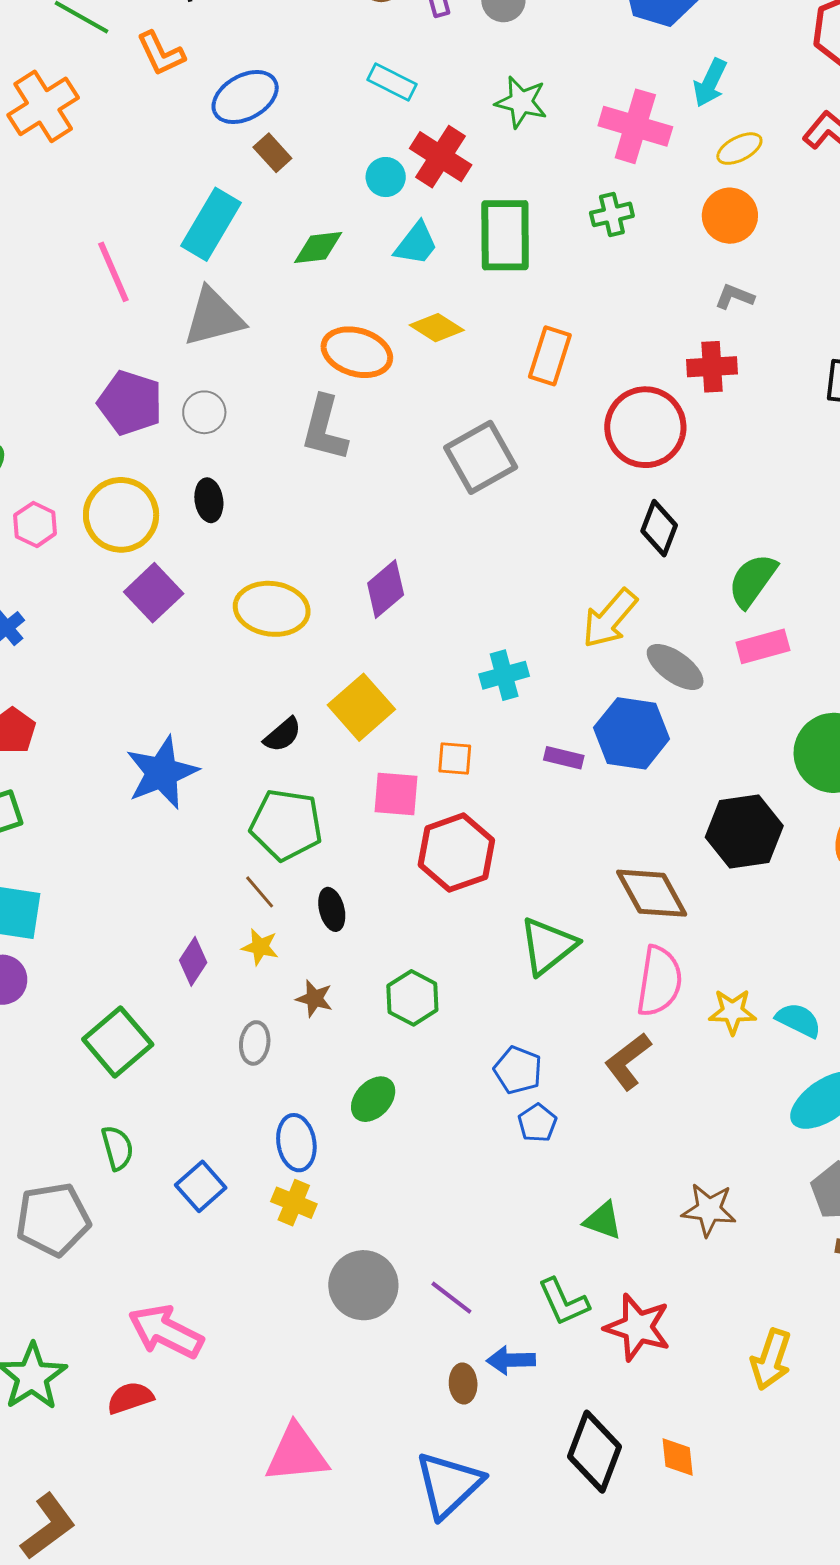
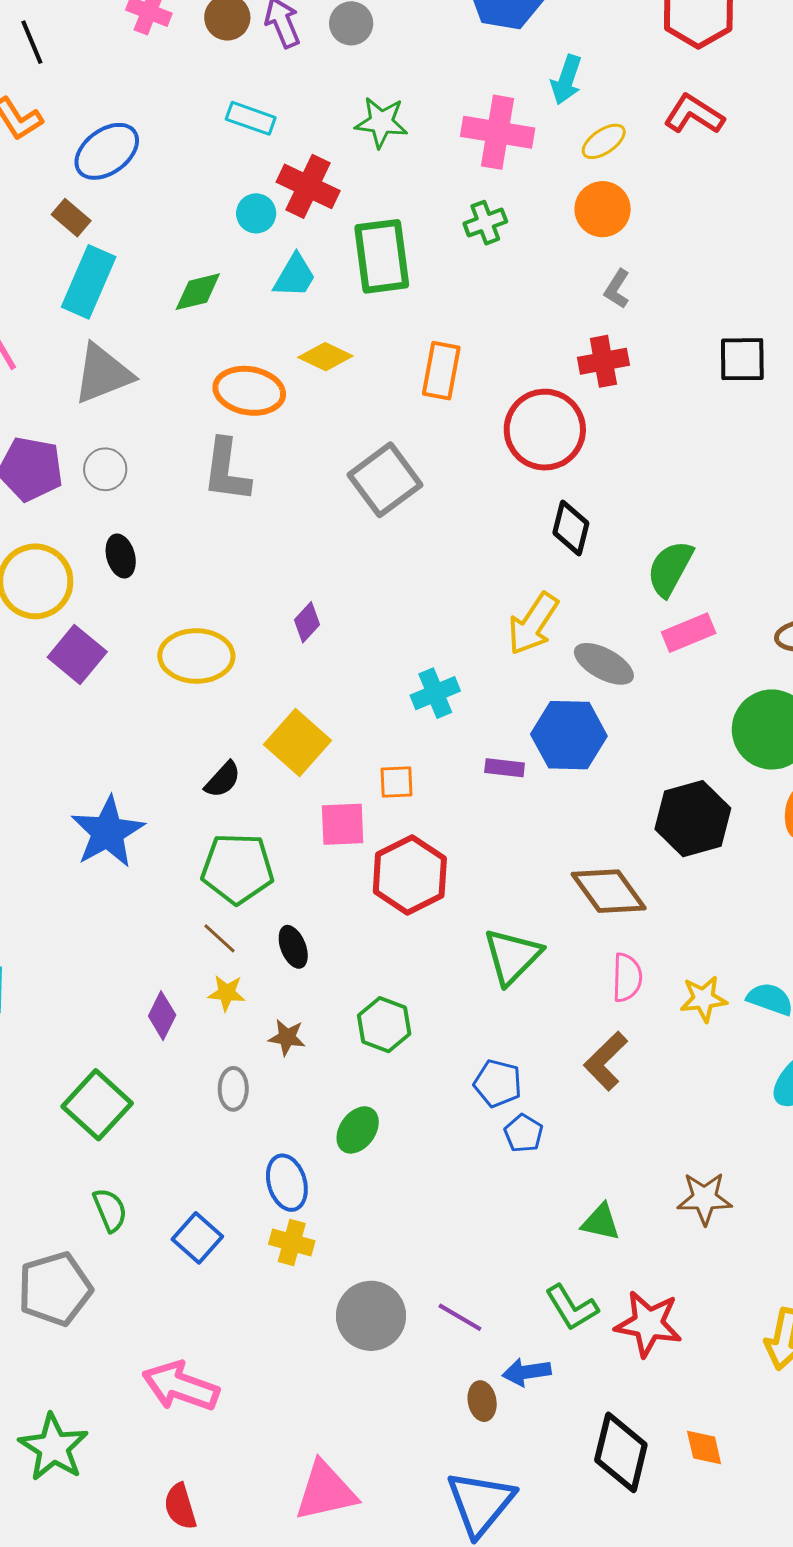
brown rectangle: (272, 153) -> (71, 218), moved
gray L-shape: (734, 297) -> (617, 289), turned -72
purple diamond: (386, 589) -> (307, 622), size x0.7
pink semicircle: (659, 981) -> (627, 978), size x0.7
red semicircle: (130, 1398) -> (180, 1506), moved, turned -81

